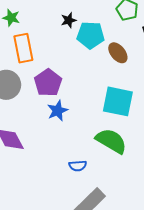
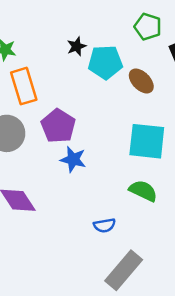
blue star: (58, 111) -> (73, 159), turned -30
green semicircle: (111, 141) -> (143, 191), size x0.7

